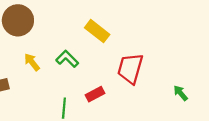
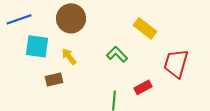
yellow arrow: (32, 62) -> (69, 56), moved

